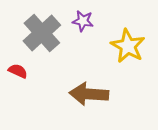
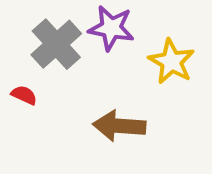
purple star: (83, 21) -> (111, 28), size x1.6

